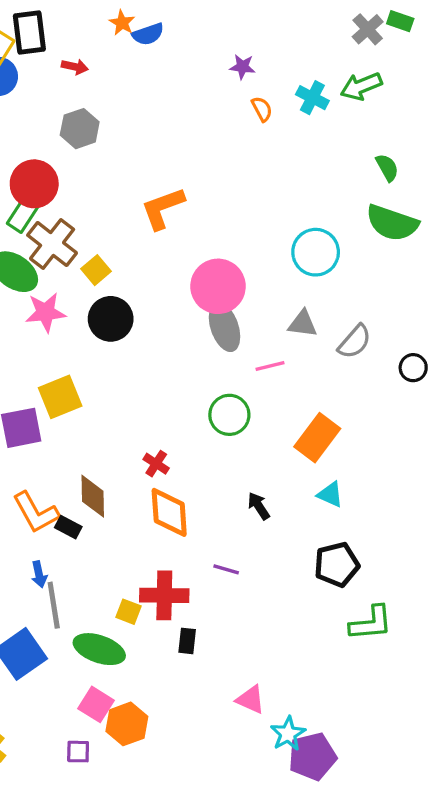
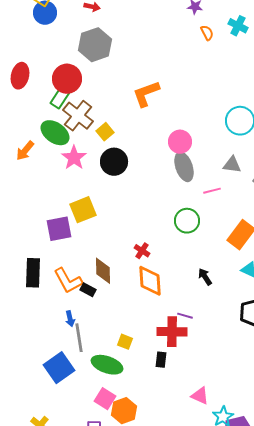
gray hexagon: (80, 129) -> (95, 45), size x1.4
pink circle: (218, 286) -> (180, 142), size x0.7
pink star: (46, 312) -> (74, 158), turned -30
red cross: (164, 595) -> (172, 332), moved

